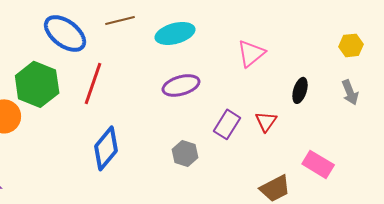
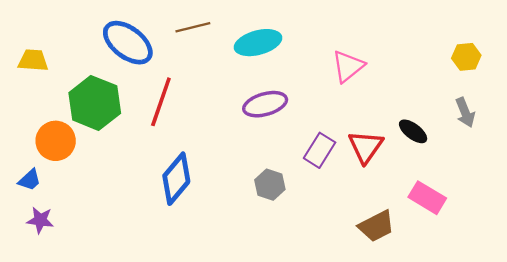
black ellipse: (300, 90) -> (413, 131), moved, turned -70
red triangle: (266, 121) -> (366, 147), size x1.4

